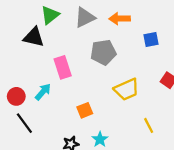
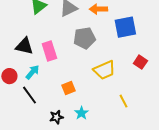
black triangle: (34, 37) -> (24, 46), moved
blue square: (151, 39) -> (125, 27), size x1.6
black line: (24, 123) -> (29, 95), moved

